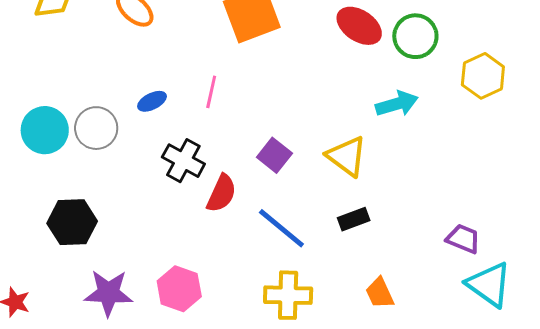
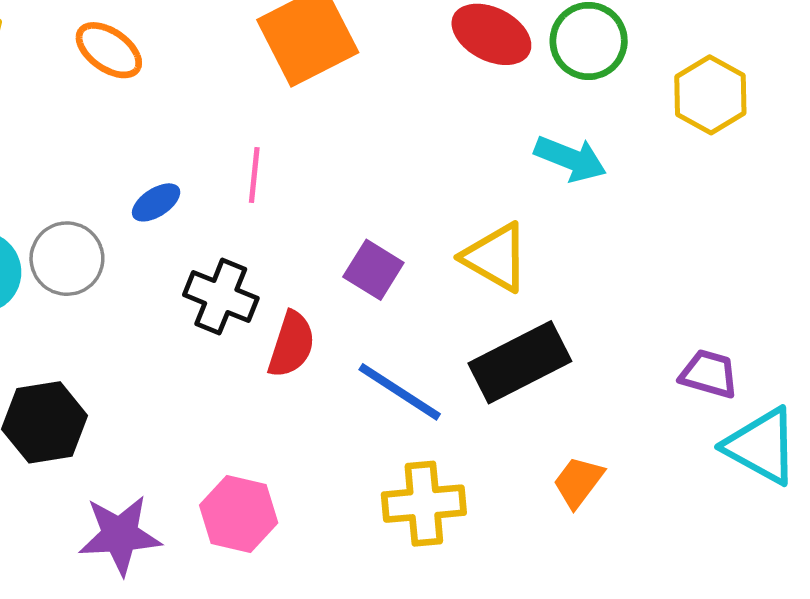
cyan arrow: (397, 104) -> (570, 159), turned 45
black rectangle: (354, 219) -> (520, 362), size x1.8
orange trapezoid: (380, 293) -> (578, 482), turned 68

